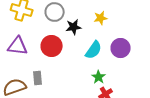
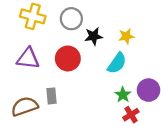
yellow star: (101, 18) -> (126, 36), moved
purple circle: (121, 48) -> (149, 90), moved

